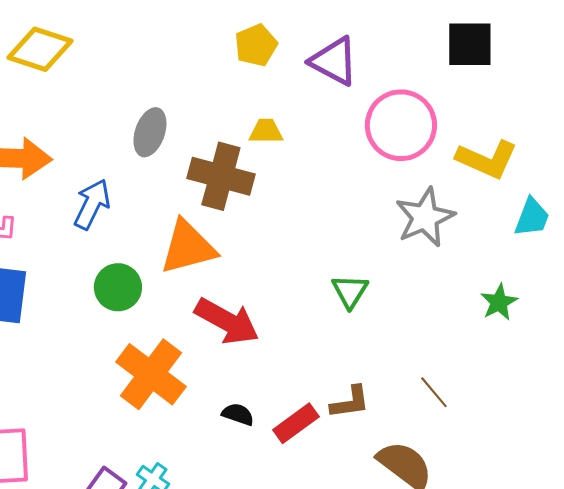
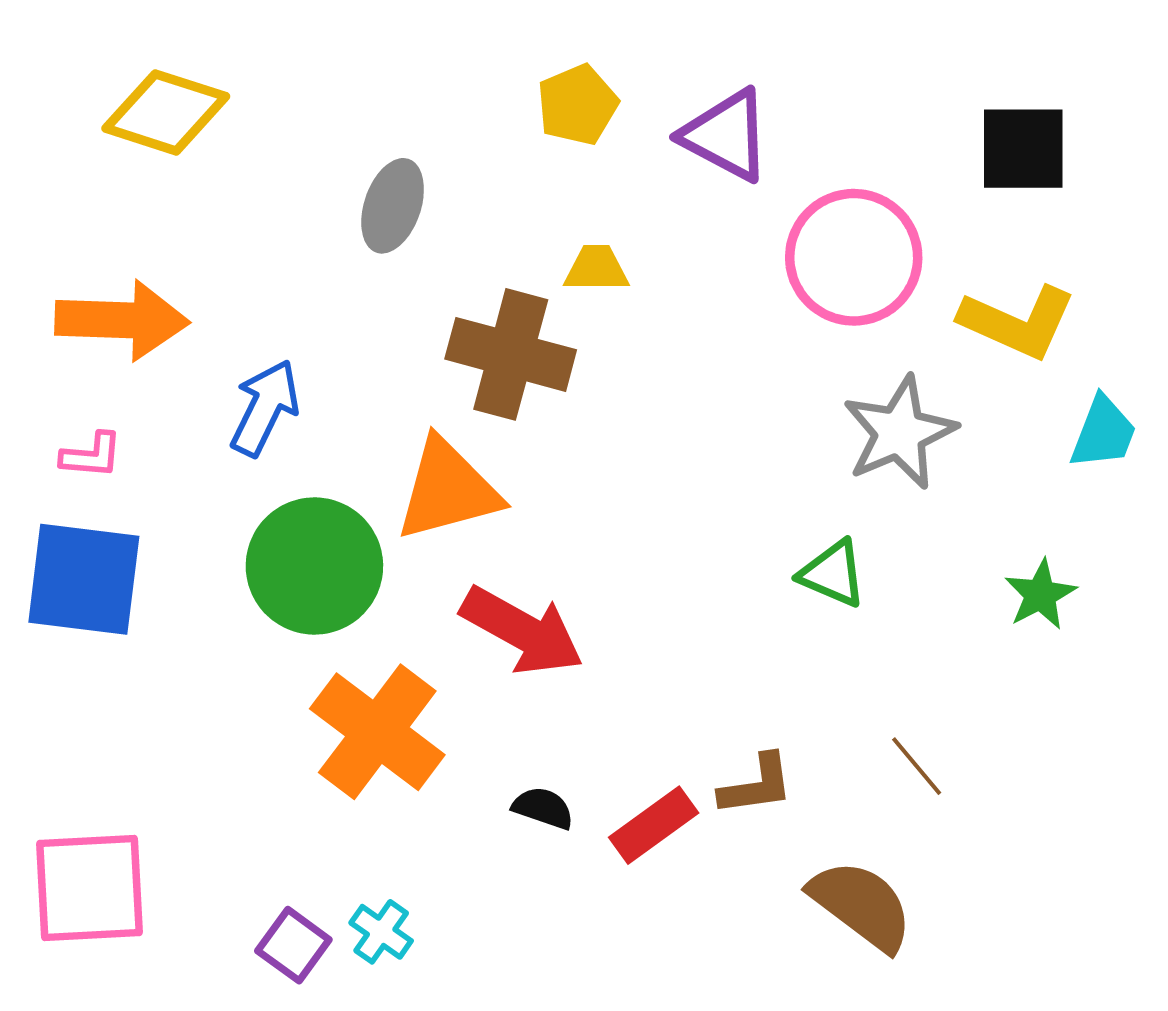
black square: (470, 44) -> (1023, 149), moved
gray ellipse: (150, 132) -> (393, 206), moved
green circle: (118, 287) -> (314, 566), size x1.5
green triangle: (350, 291) -> (833, 574), moved, turned -39

